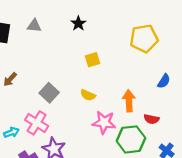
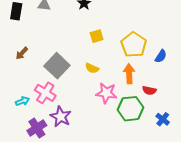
yellow pentagon: (144, 38) -> (134, 45), moved, turned -30
gray square: (49, 93) -> (57, 66), size x1.4

